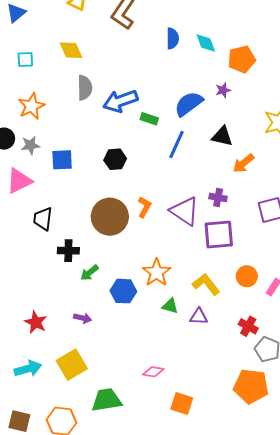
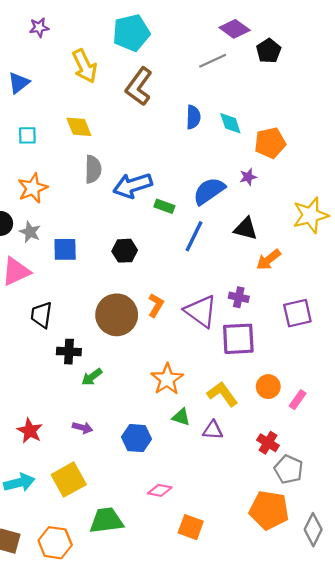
gray star: (30, 145) -> (30, 232), turned 30
blue hexagon: (123, 291) -> (137, 438), moved

